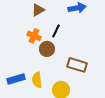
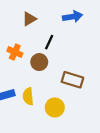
orange cross: (34, 36) -> (15, 52), moved

